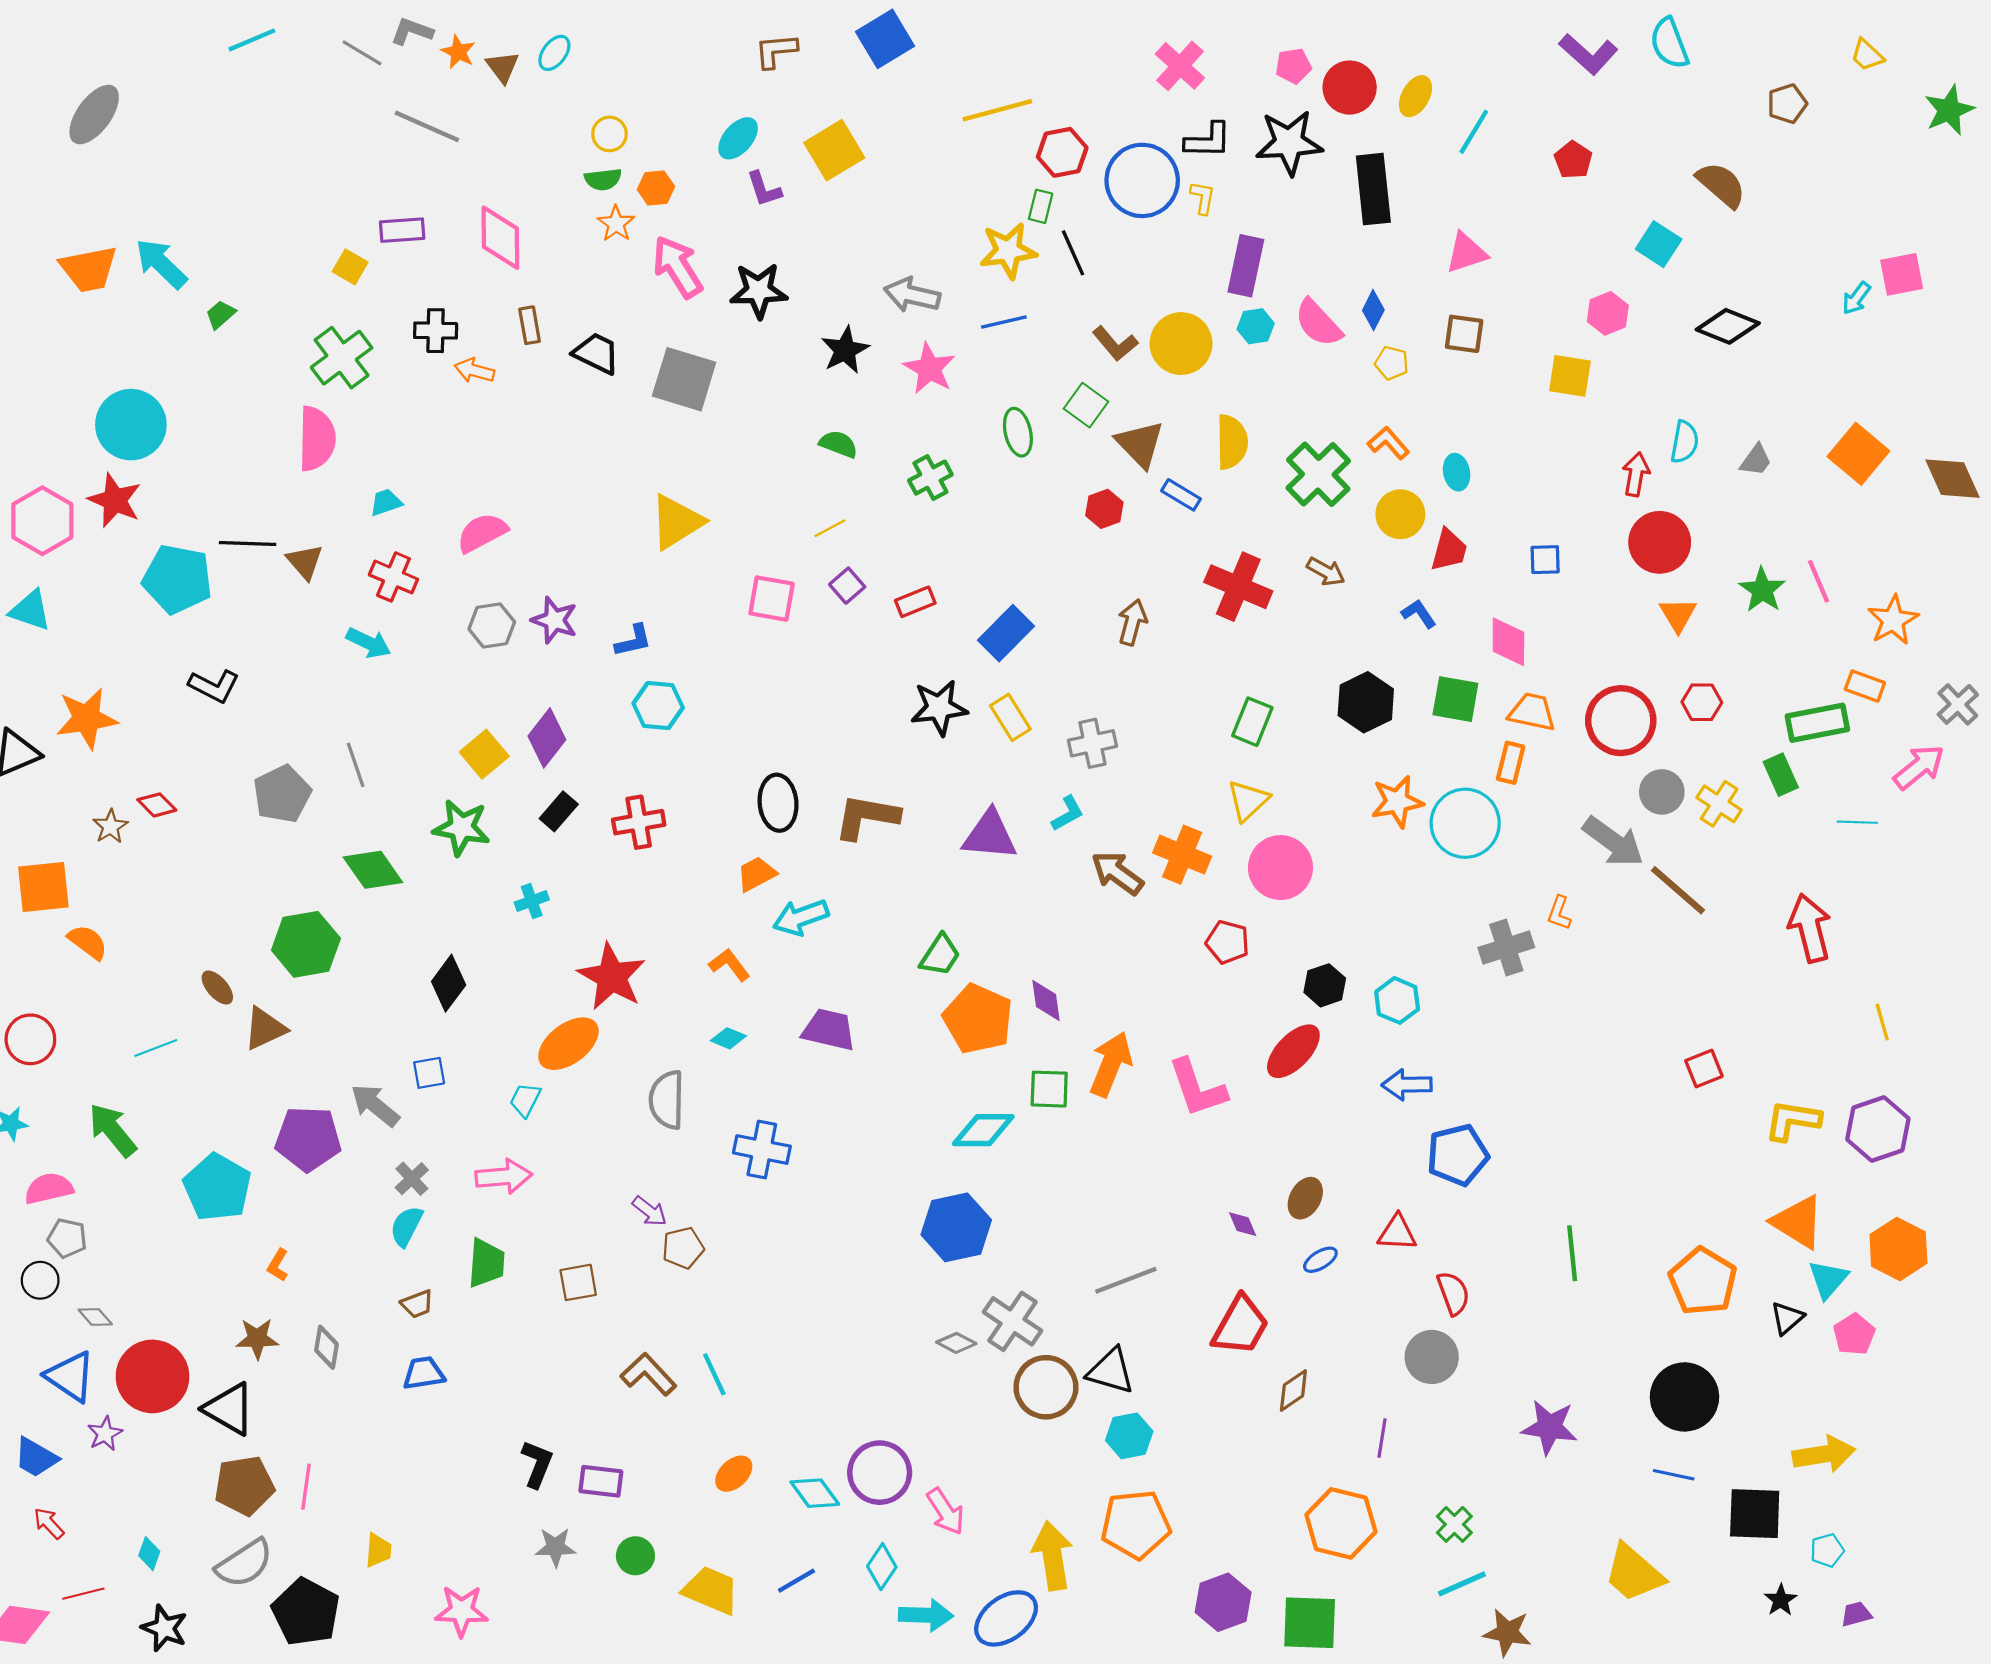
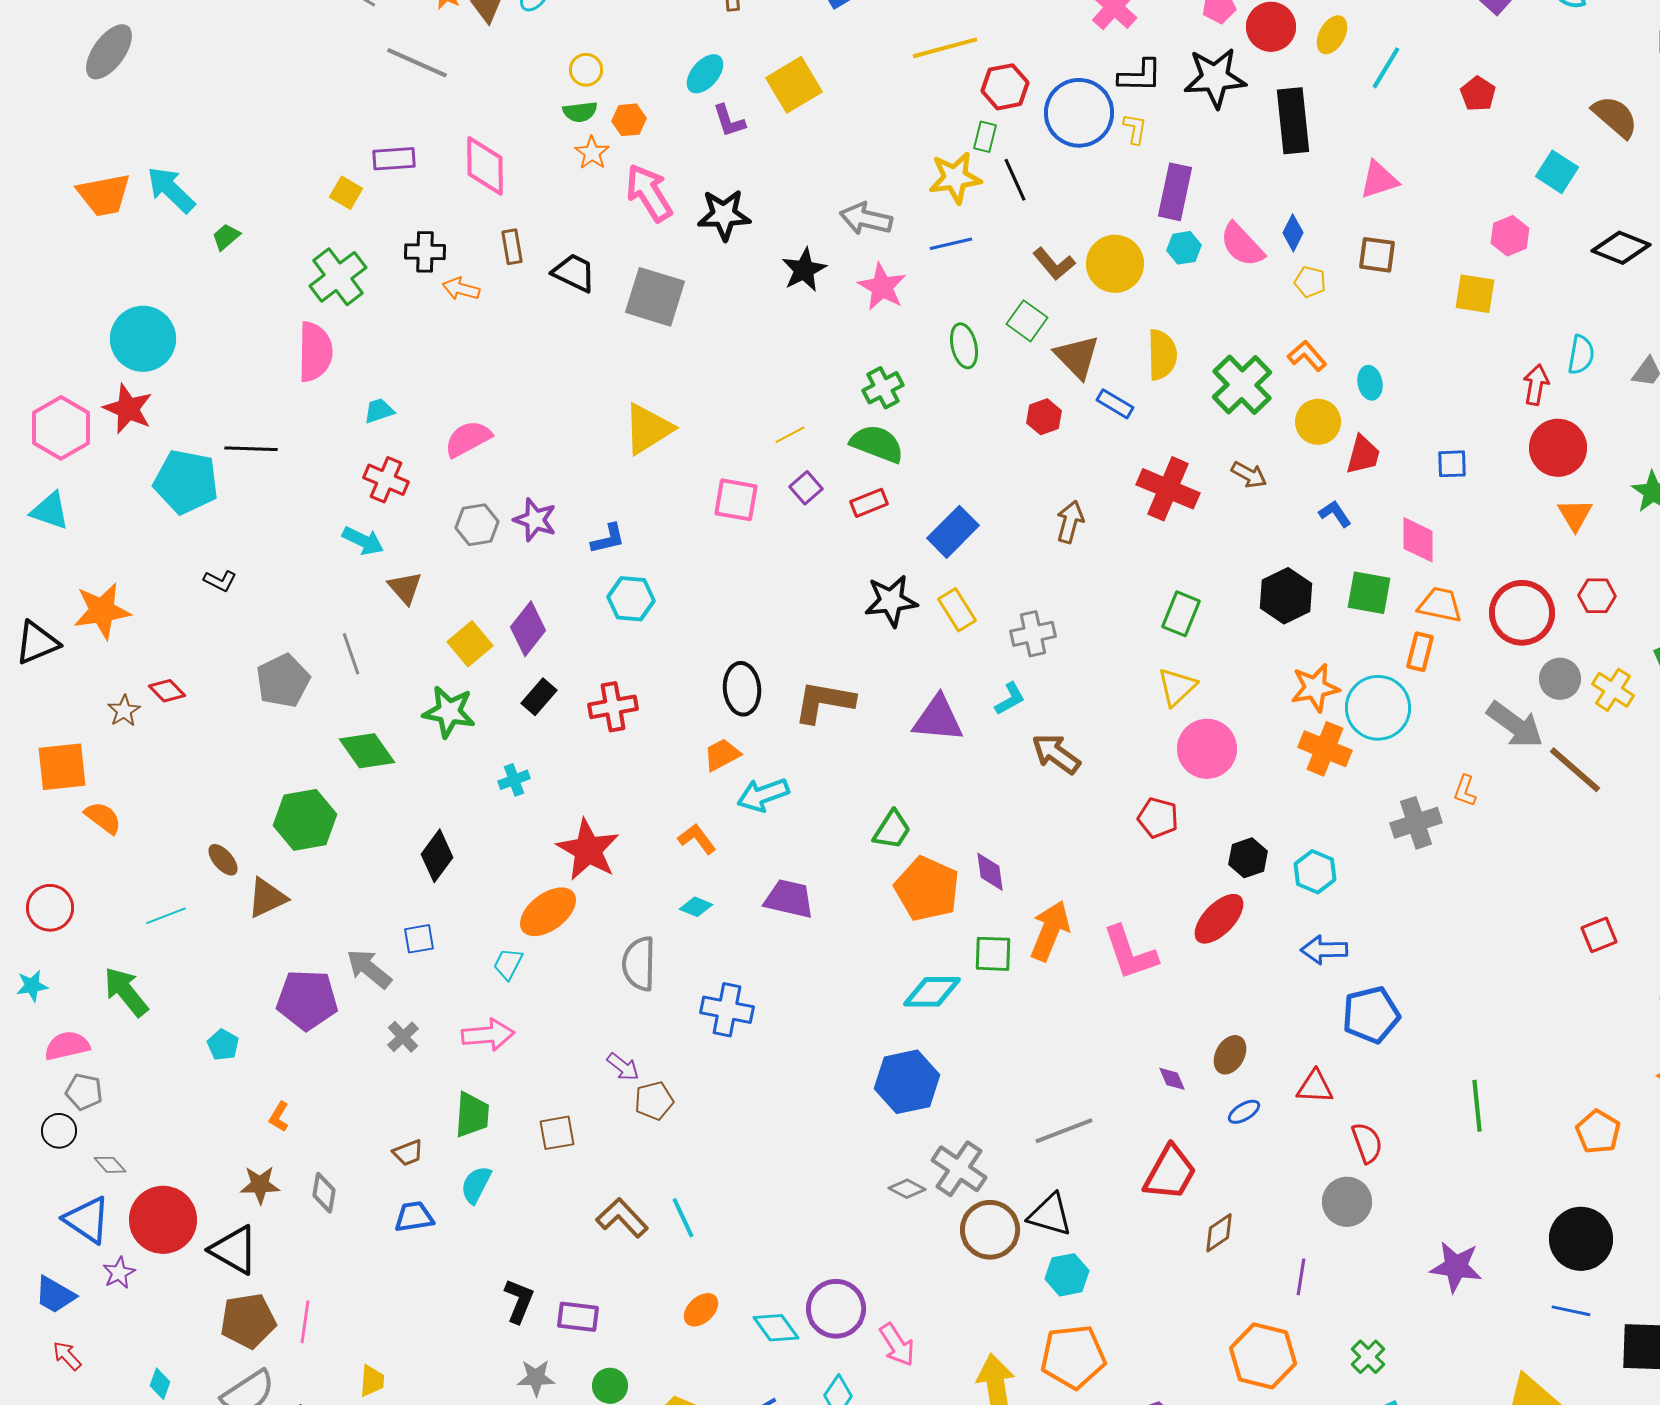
green semicircle: (839, 444) -> (877, 444), moved, size x1.5
brown triangle: (305, 562) -> (405, 588), moved
black L-shape: (214, 686) -> (220, 581), size x0.7
orange cross: (1182, 855) -> (1325, 749), moved
cyan pentagon: (217, 1187) -> (223, 1045), size x0.5
cyan semicircle: (406, 1226) -> (476, 1185), moved
orange pentagon: (1703, 1281) -> (1598, 1132), size x0.7

